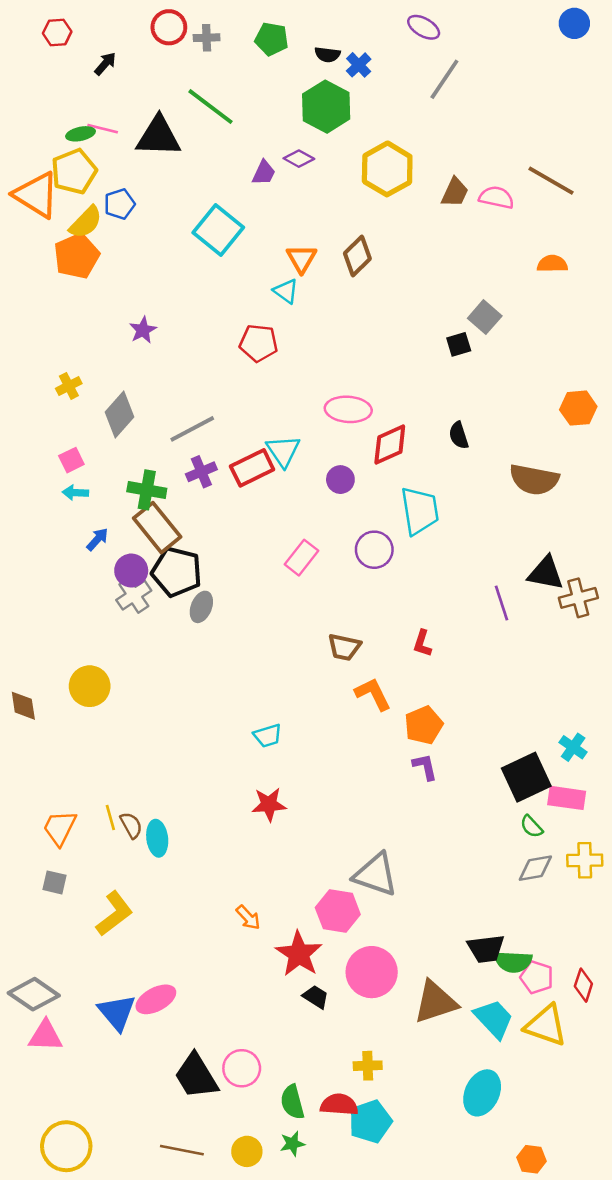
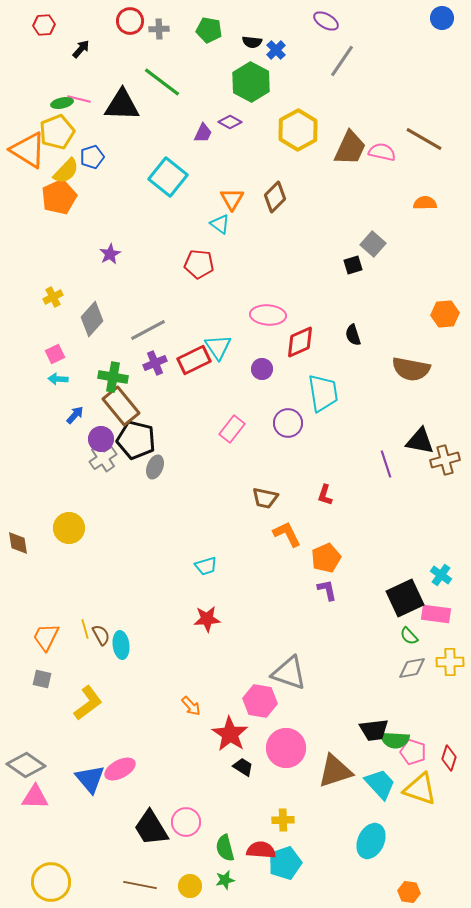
brown trapezoid: (455, 192) -> (350, 148), size x1.5

